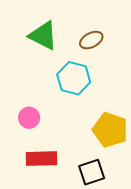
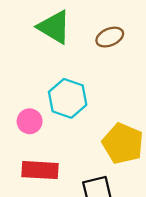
cyan hexagon: (74, 78) -> (68, 98), moved

